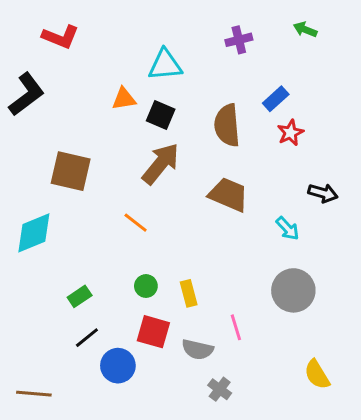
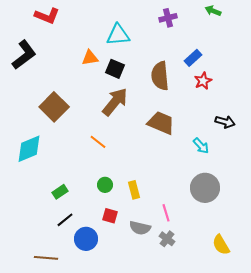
brown square: (71, 171) -> (54, 107), turned 32
red square: (153, 332) -> (110, 216), size x0.7
gray cross: (220, 389) -> (167, 239), moved
brown line: (34, 394) -> (46, 258), moved

